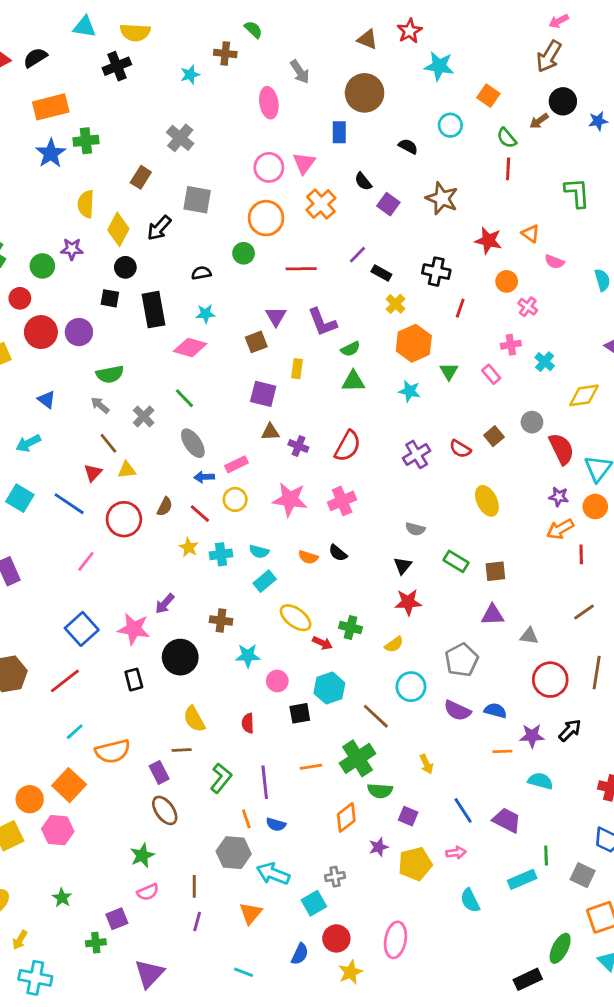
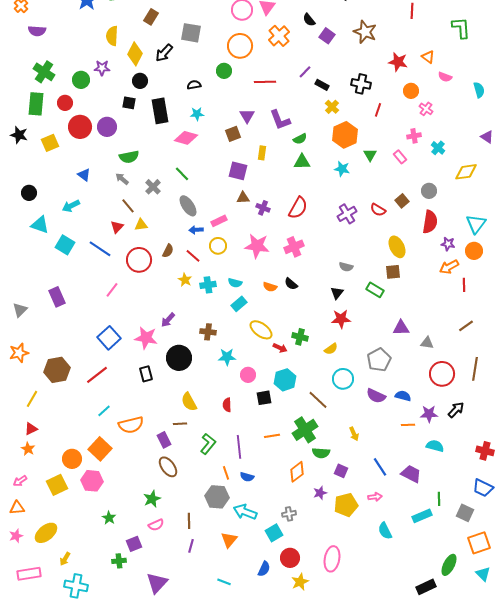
red semicircle: (562, 449) -> (430, 222), moved, turned 35
brown square: (495, 571) -> (393, 272), moved
green star: (62, 898) -> (109, 518), moved

